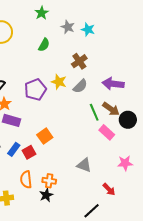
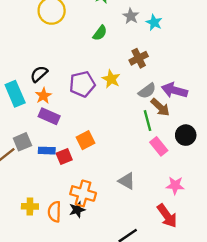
gray semicircle: (80, 86) -> (147, 91), moved
brown arrow: (111, 109) -> (160, 107), moved
blue rectangle: (14, 149) -> (47, 151), turned 48
orange semicircle: (26, 180) -> (54, 212), moved
orange cross: (49, 181) -> (83, 193), size x1.5
red arrow: (109, 189) -> (167, 216), moved, size x1.5

